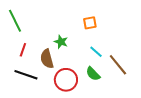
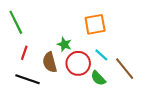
orange square: (90, 23) -> (95, 24), size x1.5
red circle: (66, 80) -> (78, 63), moved

